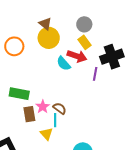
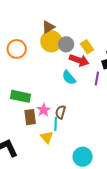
brown triangle: (45, 24) -> (48, 27), turned 48
gray circle: (84, 24) -> (66, 44), moved
cyan semicircle: (64, 64) -> (69, 78), moved
brown semicircle: (60, 108) -> (61, 112), turned -112

